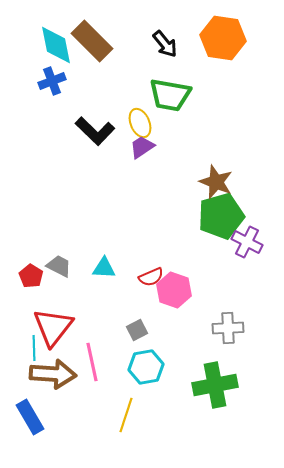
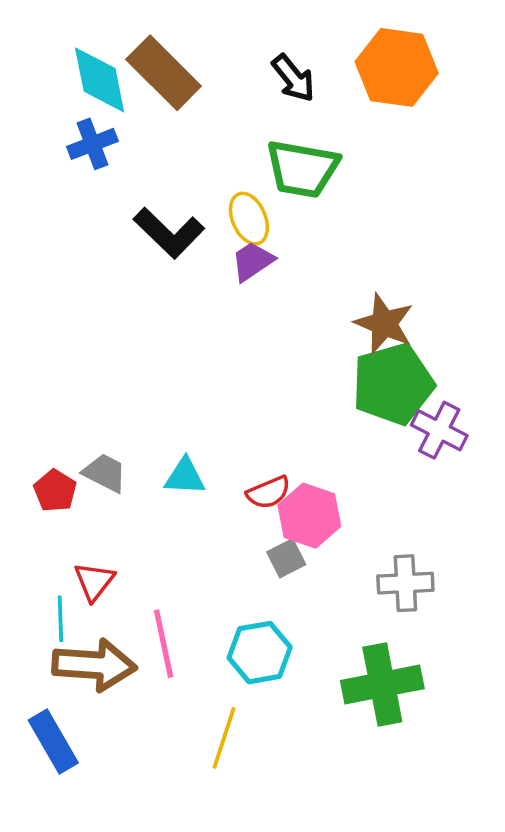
red triangle: (53, 327) -> (94, 581), size x0.6
gray square: (137, 330) -> (286, 558), moved

